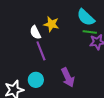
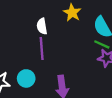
yellow star: (51, 24) -> (72, 13), moved

